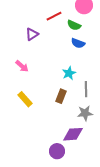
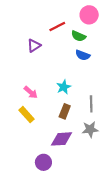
pink arrow: (22, 66) -> (31, 92), moved
cyan star: (69, 73) -> (64, 87), moved
purple diamond: (73, 134) -> (61, 139), moved
purple circle: (57, 151) -> (43, 162), moved

